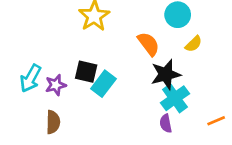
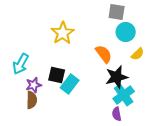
cyan arrow: (30, 78) -> (21, 64), moved
brown semicircle: (53, 122) -> (32, 100), moved

